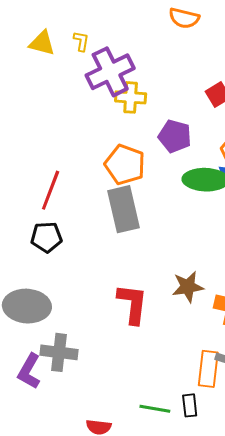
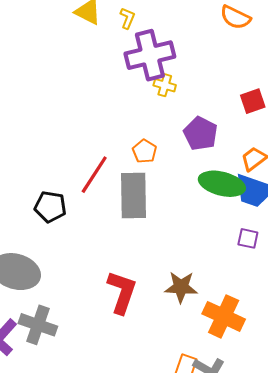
yellow cross: (131, 97) -> (165, 85), size x0.7
orange pentagon: (125, 165) -> (145, 151), size x0.6
red line: (51, 190) -> (94, 175), moved

